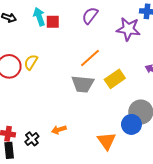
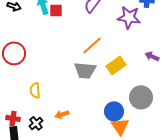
yellow semicircle: (31, 62) -> (35, 90), moved, turned -35
blue circle: (131, 124) -> (114, 111), moved
orange triangle: (107, 141) -> (120, 126), moved

